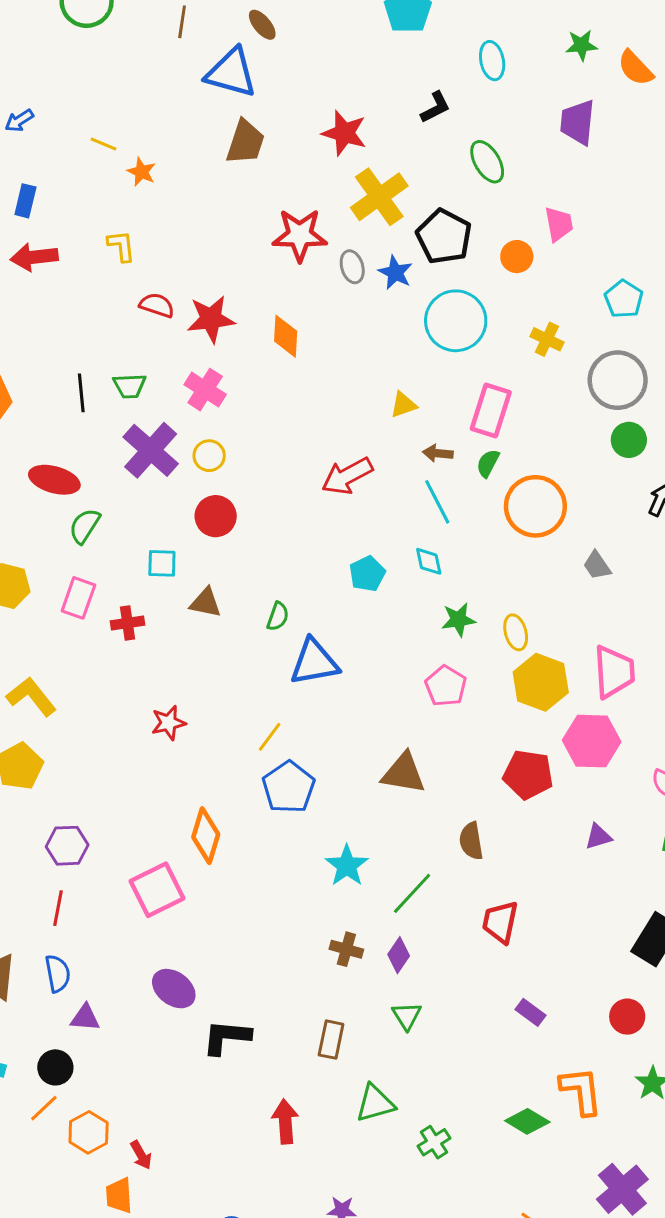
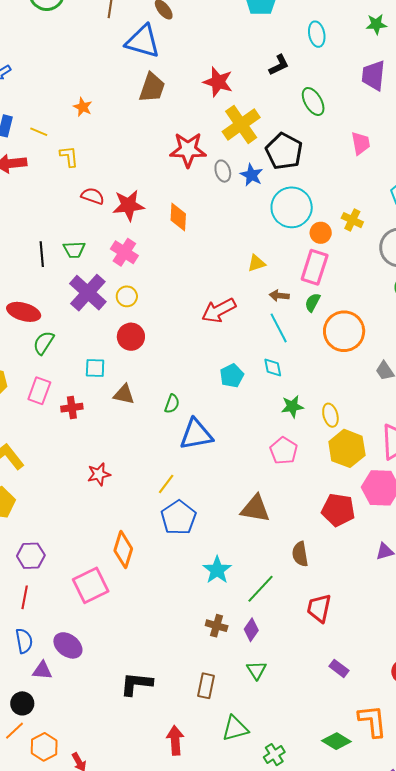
yellow line: (104, 144) -> (39, 132), moved
orange circle: (517, 257) -> (321, 233), moved
purple ellipse: (174, 989) -> (68, 645), moved

